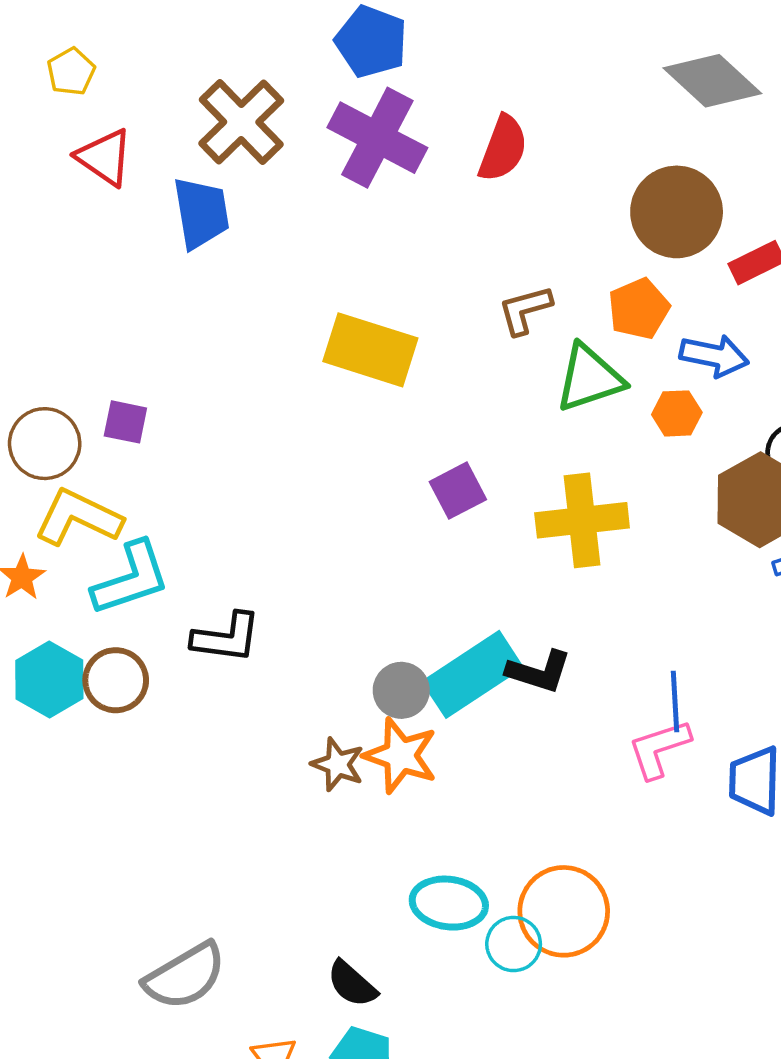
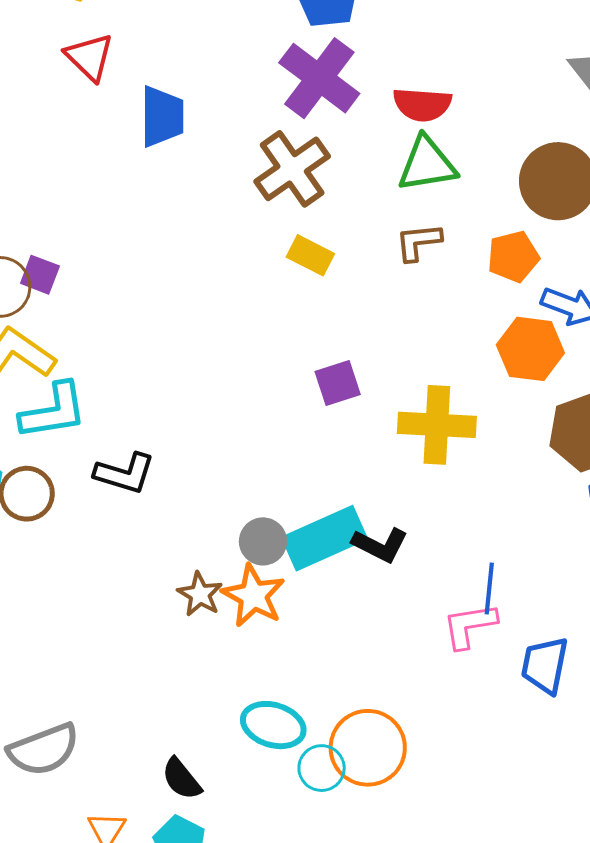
brown cross: (241, 122) -> (292, 169), moved
red semicircle: (503, 148) -> (422, 104), turned 64
yellow rectangle: (370, 350) -> (310, 255), moved, size x0.6
green triangle: (589, 378) -> (427, 164), moved
orange hexagon: (677, 413) -> (530, 349), size x1.6
purple square: (125, 422) -> (40, 275), moved

